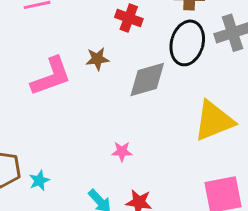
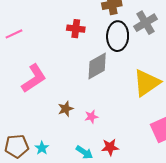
brown star: (97, 59) -> (66, 109), moved

